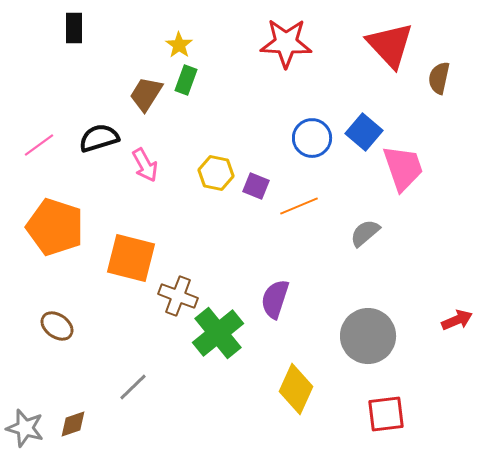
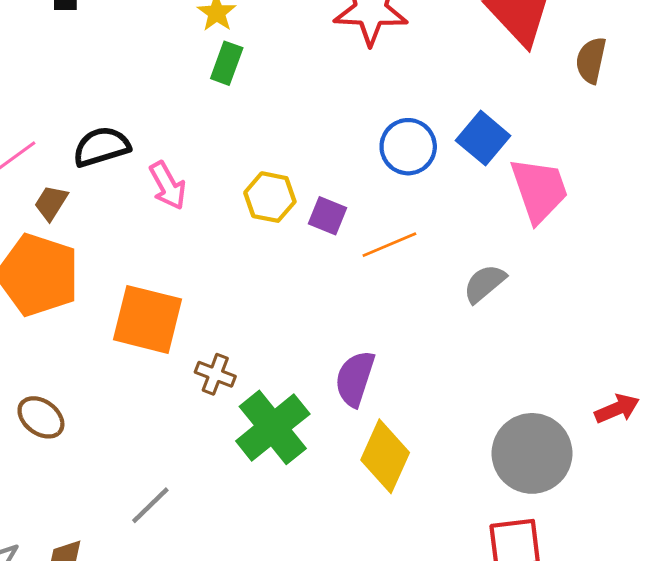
brown trapezoid: (146, 94) -> (51, 203), moved, size x0.7
brown cross: (178, 296) -> (215, 374), size x0.7
gray circle: (368, 336) -> (532, 453), moved
yellow diamond: (296, 389) -> (385, 456), moved

